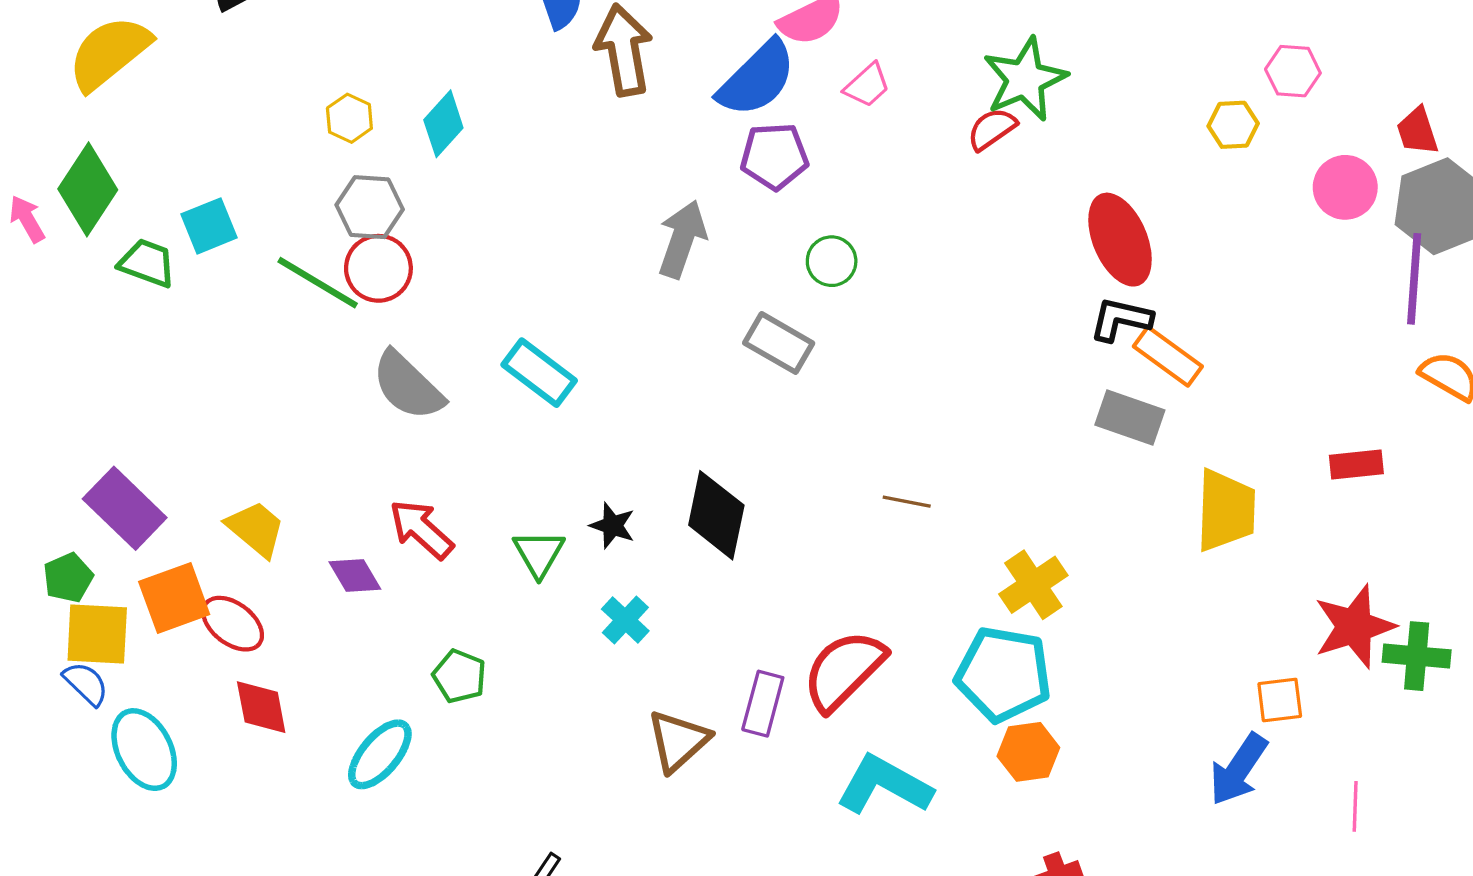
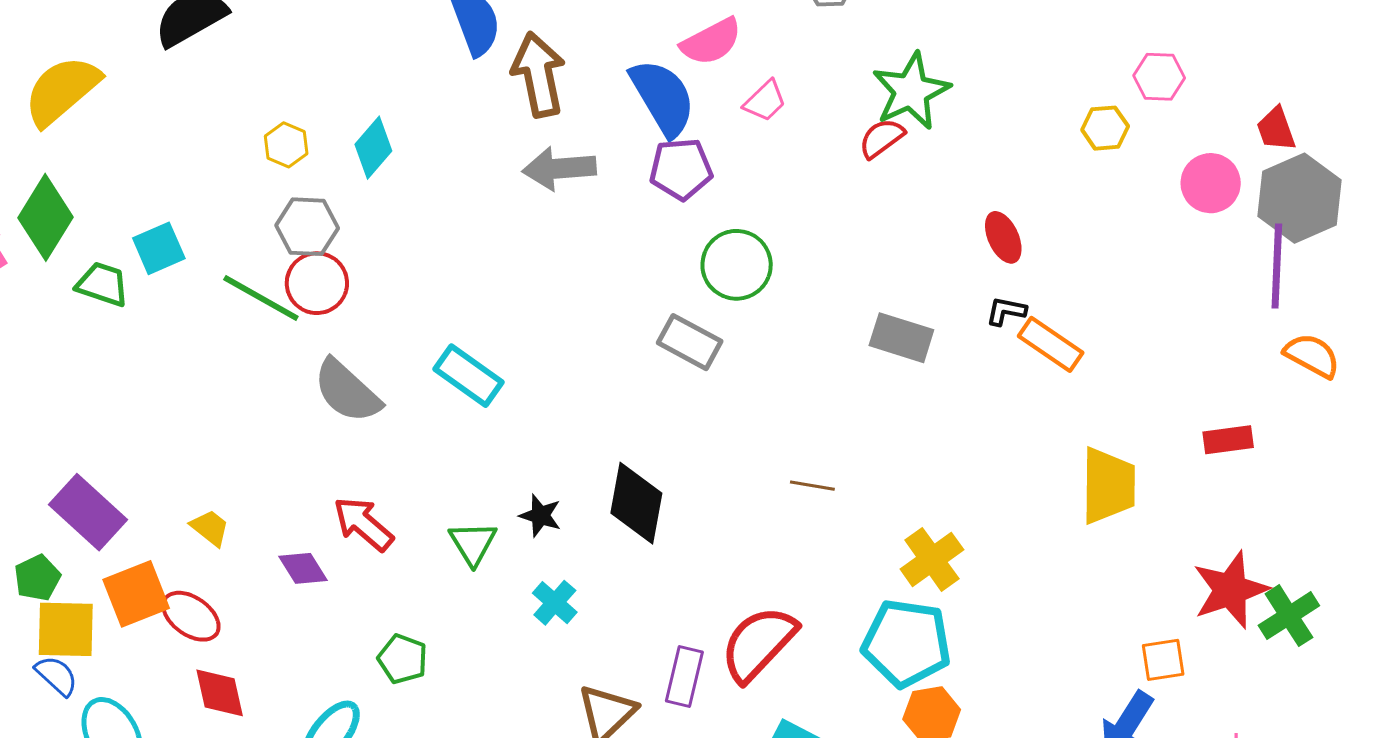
blue semicircle: (757, 79) -> (663, 98), turned -74
gray arrow: (682, 239) -> (559, 168), moved, turned -112
red ellipse: (1120, 240) -> (1003, 237), size x0.6
green circle: (832, 261) -> (737, 265), size x1.5
black L-shape: (1121, 319) -> (1006, 311), size x0.7
gray rectangle: (1130, 417) -> (901, 338), moved
yellow trapezoid: (256, 529) -> (210, 528), size x0.7
green cross: (1417, 656) -> (1289, 616), turned -36

